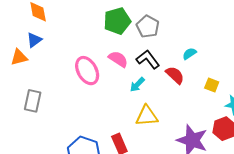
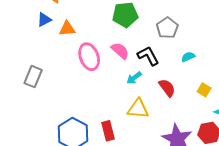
gray pentagon: (148, 27) -> (167, 28), moved
orange triangle: (19, 57) -> (67, 29), moved
red semicircle: (175, 75) -> (167, 88), moved

